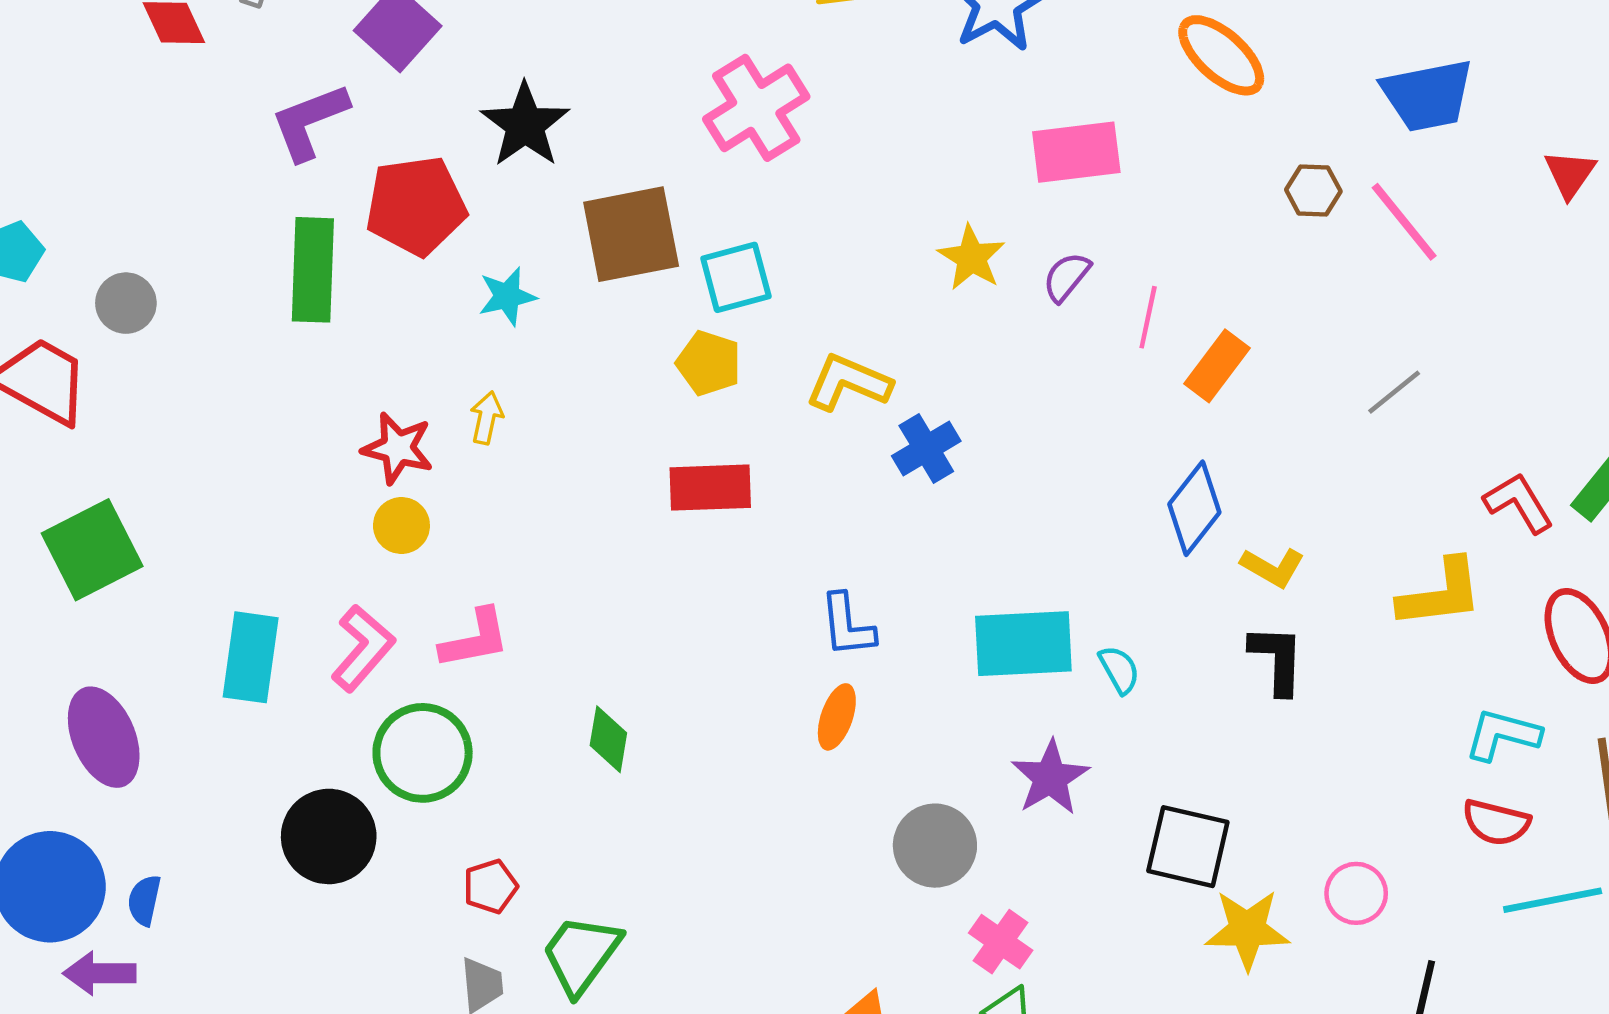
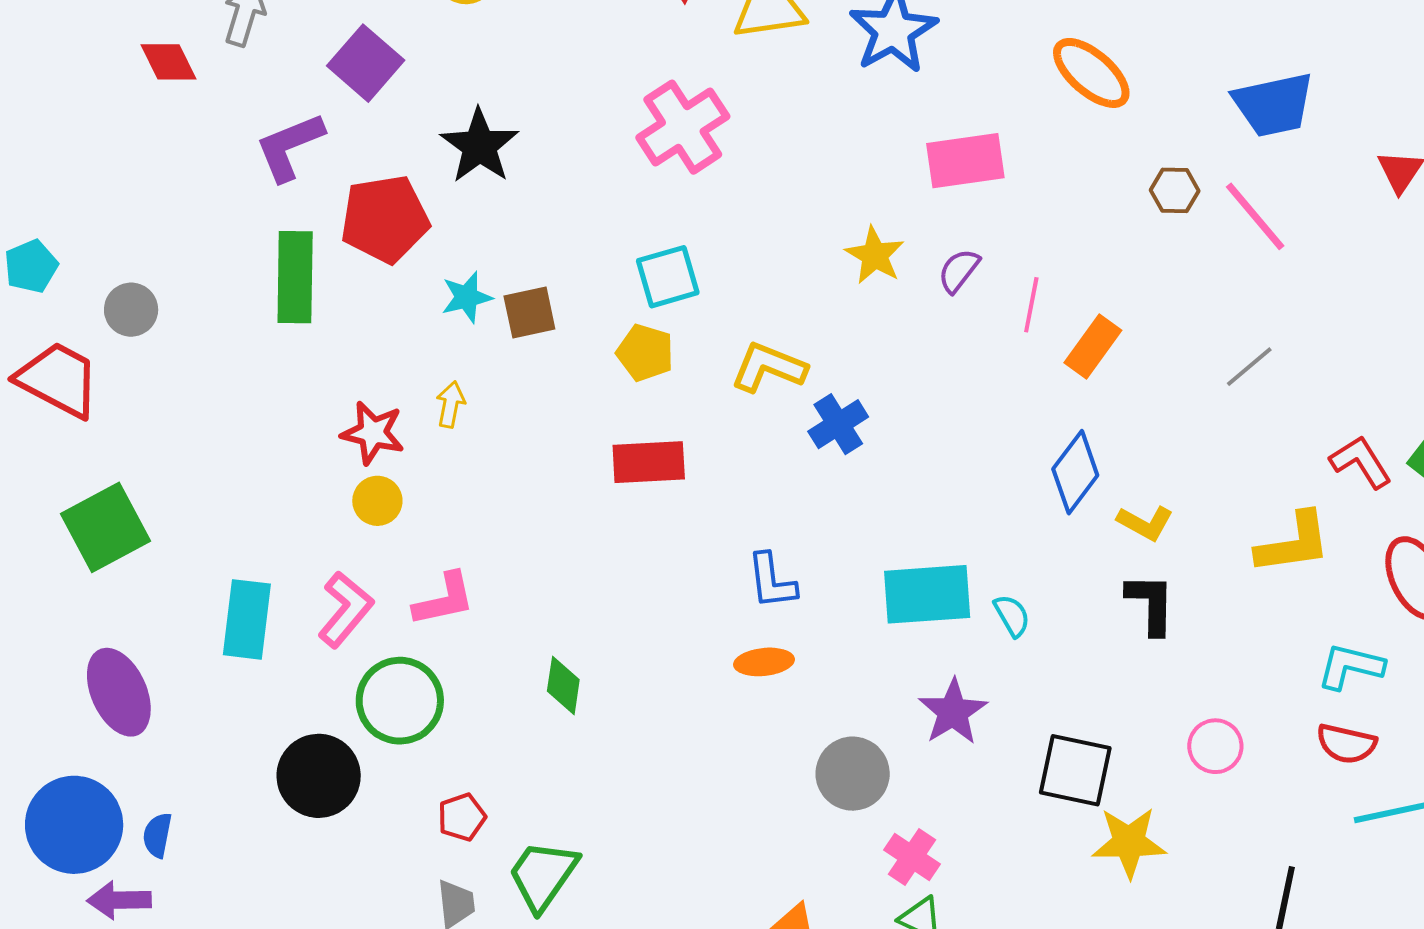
brown square: (631, 234) -> (529, 313), moved, size x0.6
orange ellipse: (837, 717) -> (764, 662), turned 66
pink circle: (1356, 893) -> (1215, 746), moved

